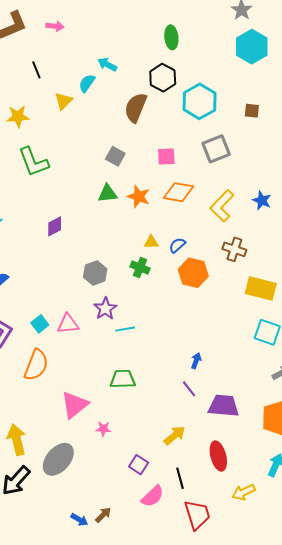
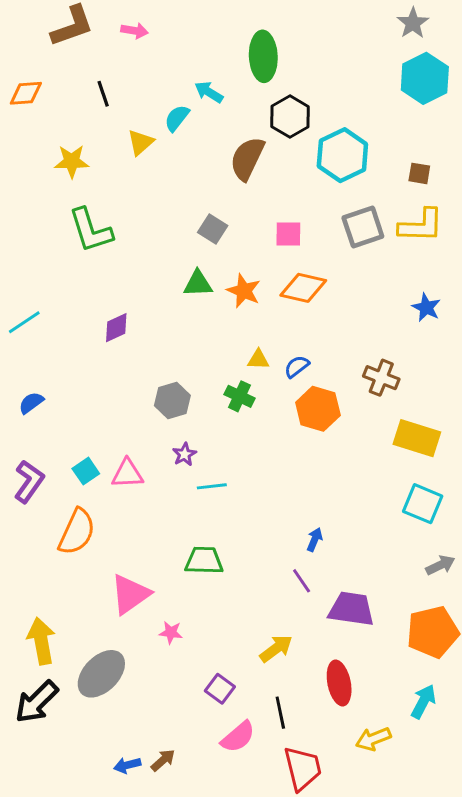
green ellipse: (171, 37) -> (263, 56), moved, size x1.4
yellow L-shape: (222, 206) -> (421, 226), moved, turned -136
purple star: (105, 309) -> (184, 454), size x0.7
blue arrow: (79, 520) -> (127, 765), turned 132

